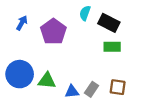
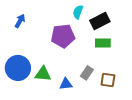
black rectangle: (109, 23) -> (100, 21), turned -54
purple pentagon: (53, 32) -> (63, 36), moved, turned 30
gray rectangle: (91, 89) -> (87, 73), moved

